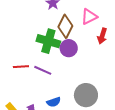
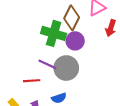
red line: (21, 67) -> (32, 81), moved
gray circle: (86, 95) -> (66, 68), moved

